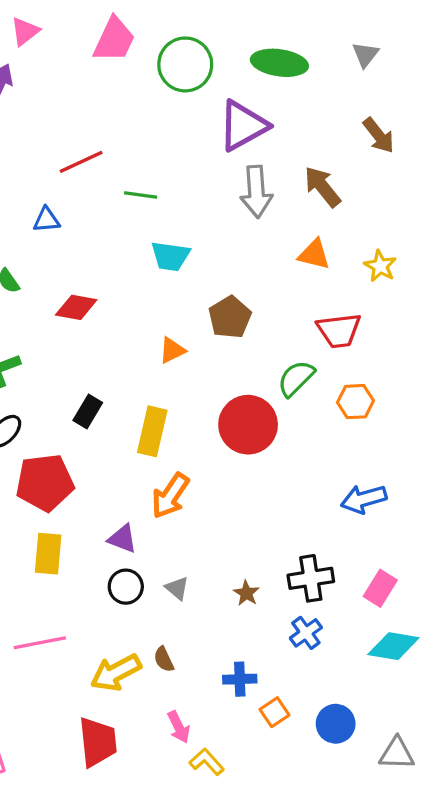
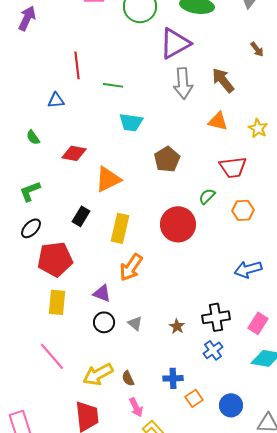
brown arrow: (379, 135) -> (257, 49), size x0.7
red line: (81, 162) -> (77, 65), turned -72
orange triangle: (172, 350) -> (108, 179), moved, size x1.6
green semicircle: (296, 378) -> (207, 196), size x0.7
pink line: (40, 643) -> (52, 356), turned 60
brown semicircle: (164, 659) -> (128, 378), moved

